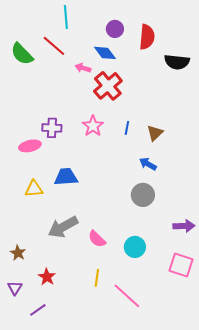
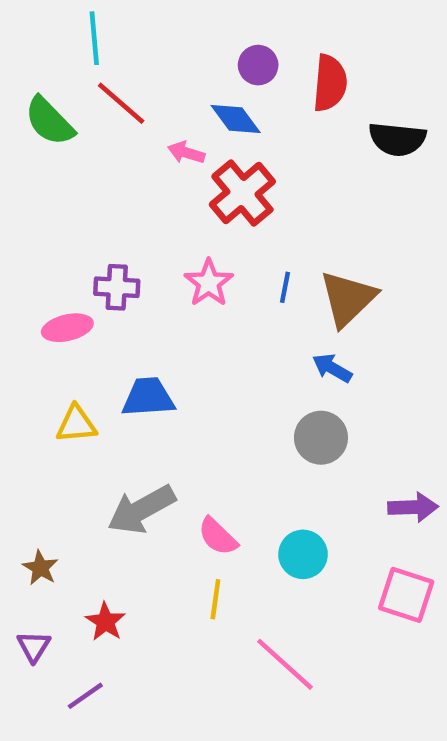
cyan line: (66, 17) -> (94, 38), moved
brown triangle: (155, 133) -> (348, 298), size x1.6
yellow line: (97, 278) -> (215, 599), moved

